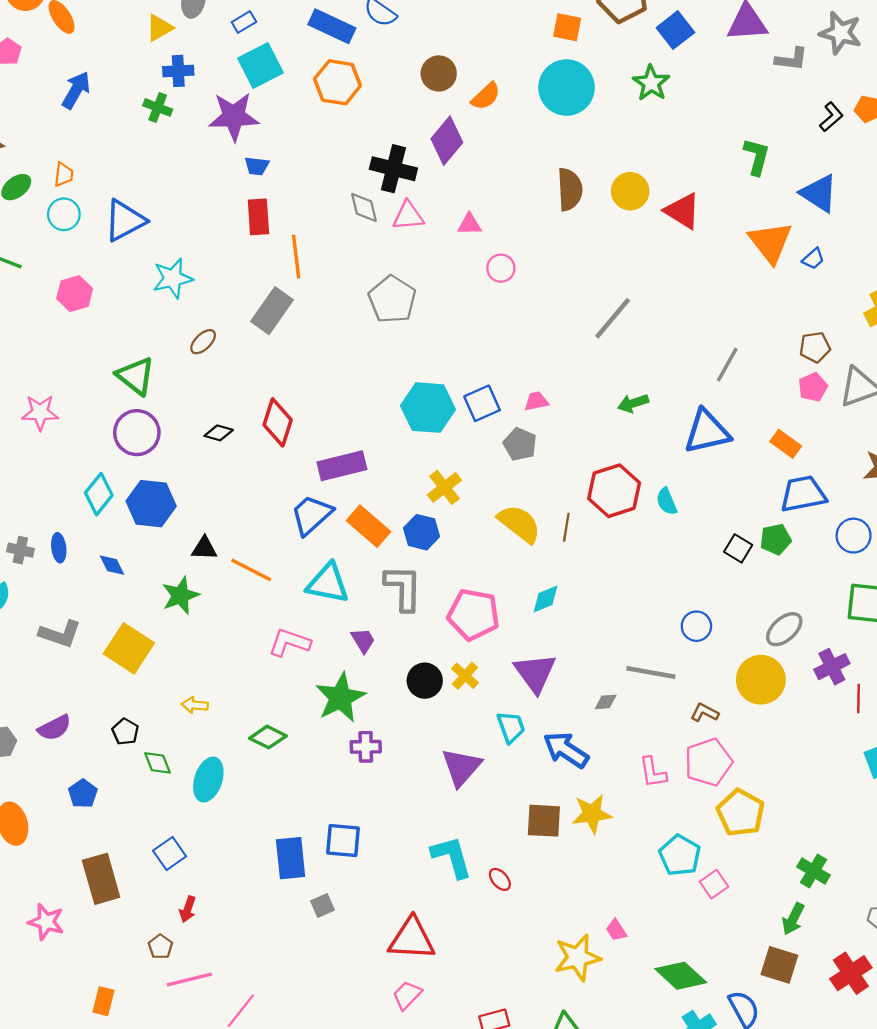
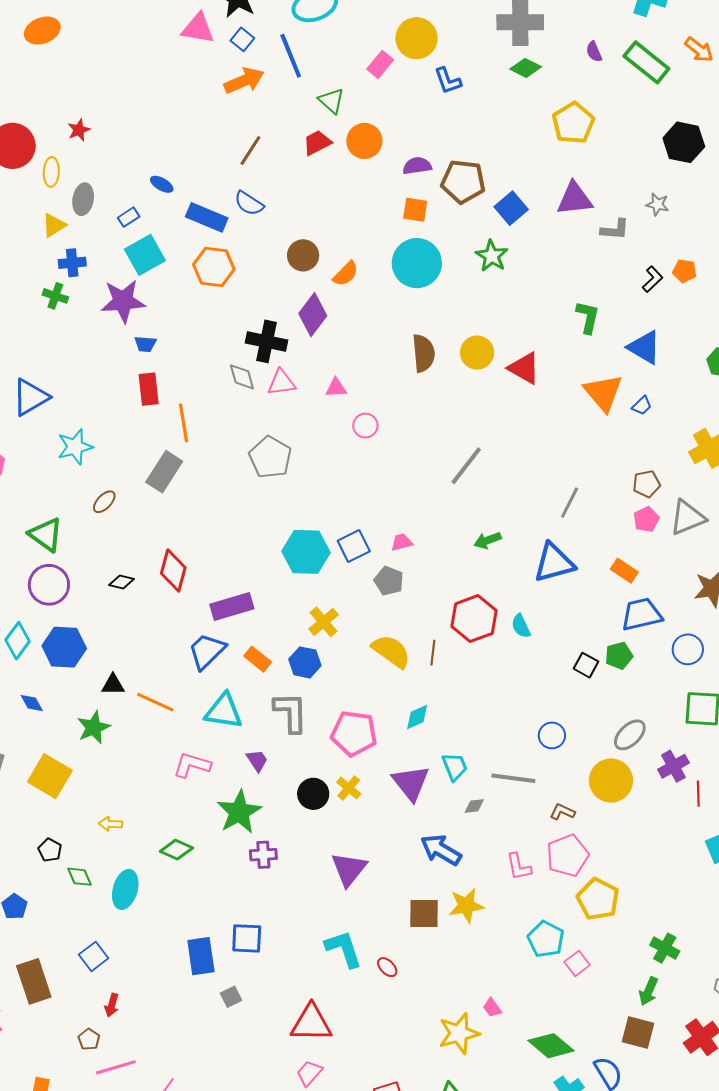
gray star: (840, 33) -> (657, 204), size x0.6
orange rectangle: (369, 526) -> (258, 659), size x0.7
cyan trapezoid: (511, 727) -> (455, 767), moved

